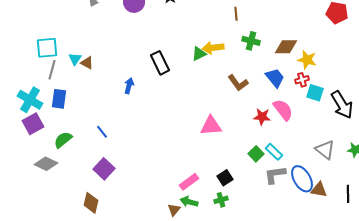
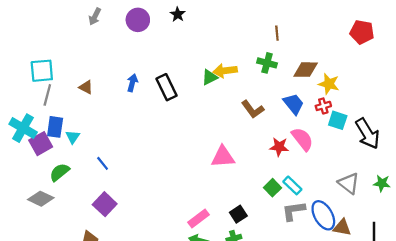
brown line: (236, 14) -> (277, 33), moved
cyan triangle: (75, 59) -> (73, 137), moved
blue arrow: (129, 86) -> (132, 83), moved
purple square: (33, 124) -> (41, 144), moved

